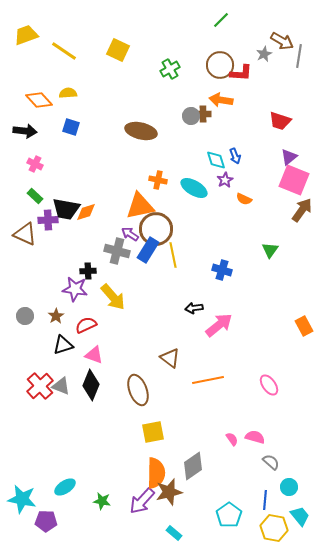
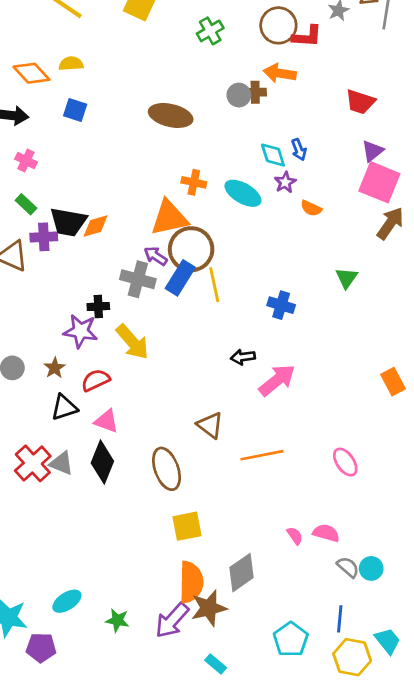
cyan circle: (289, 487) -> (371, 568), moved

